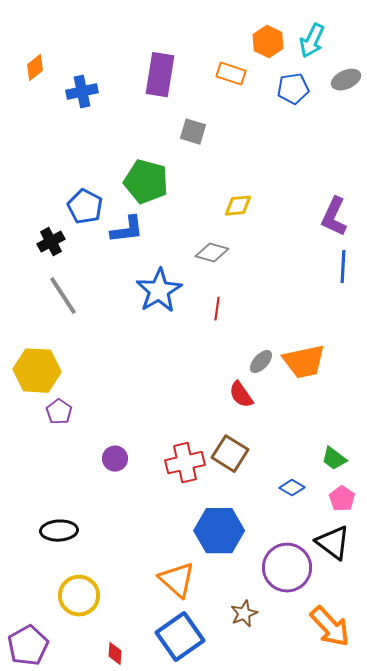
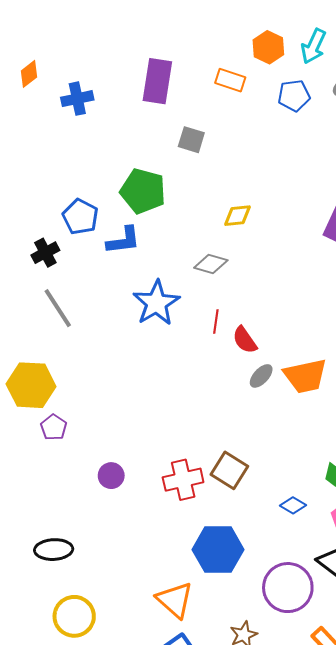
red semicircle: (241, 395) -> (245, 340), moved

